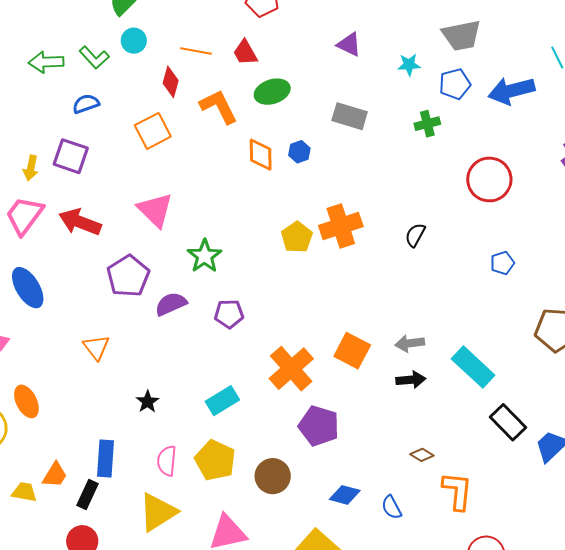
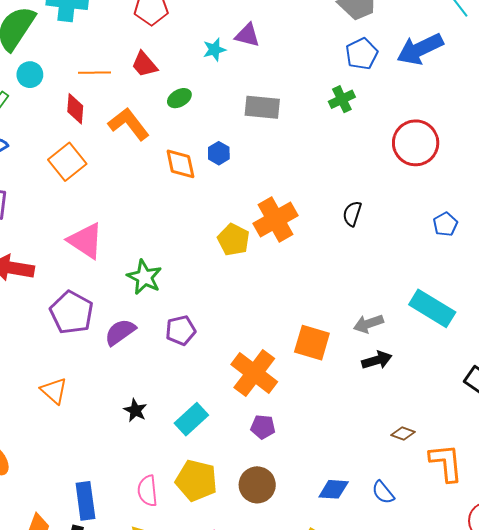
cyan star: (409, 65) -> (214, 50), moved
green ellipse: (272, 92) -> (179, 98), size x0.7
cyan rectangle: (473, 367) -> (432, 308), moved
black star: (148, 402) -> (135, 410), moved
purple pentagon: (319, 426) -> (263, 427), moved, size x0.6

